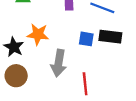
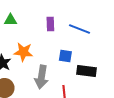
black rectangle: (110, 37) -> (86, 71), moved

